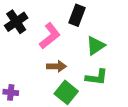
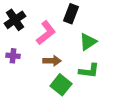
purple cross: (11, 92) -> (13, 56), moved

